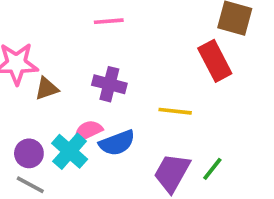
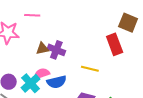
pink line: (109, 21) -> (32, 15), moved
brown triangle: (47, 89) -> (42, 49), moved

